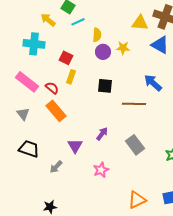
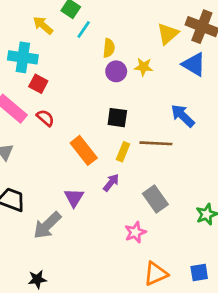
cyan line: (78, 22) -> (84, 30), turned -32
yellow triangle: (140, 23) -> (168, 34), turned -48
red square: (66, 58) -> (38, 84), moved
yellow rectangle: (71, 77) -> (123, 152), moved
orange rectangle: (56, 111) -> (84, 150), moved
gray arrow: (56, 167) -> (47, 225), size x1.6
pink star: (101, 170) -> (135, 232), moved

